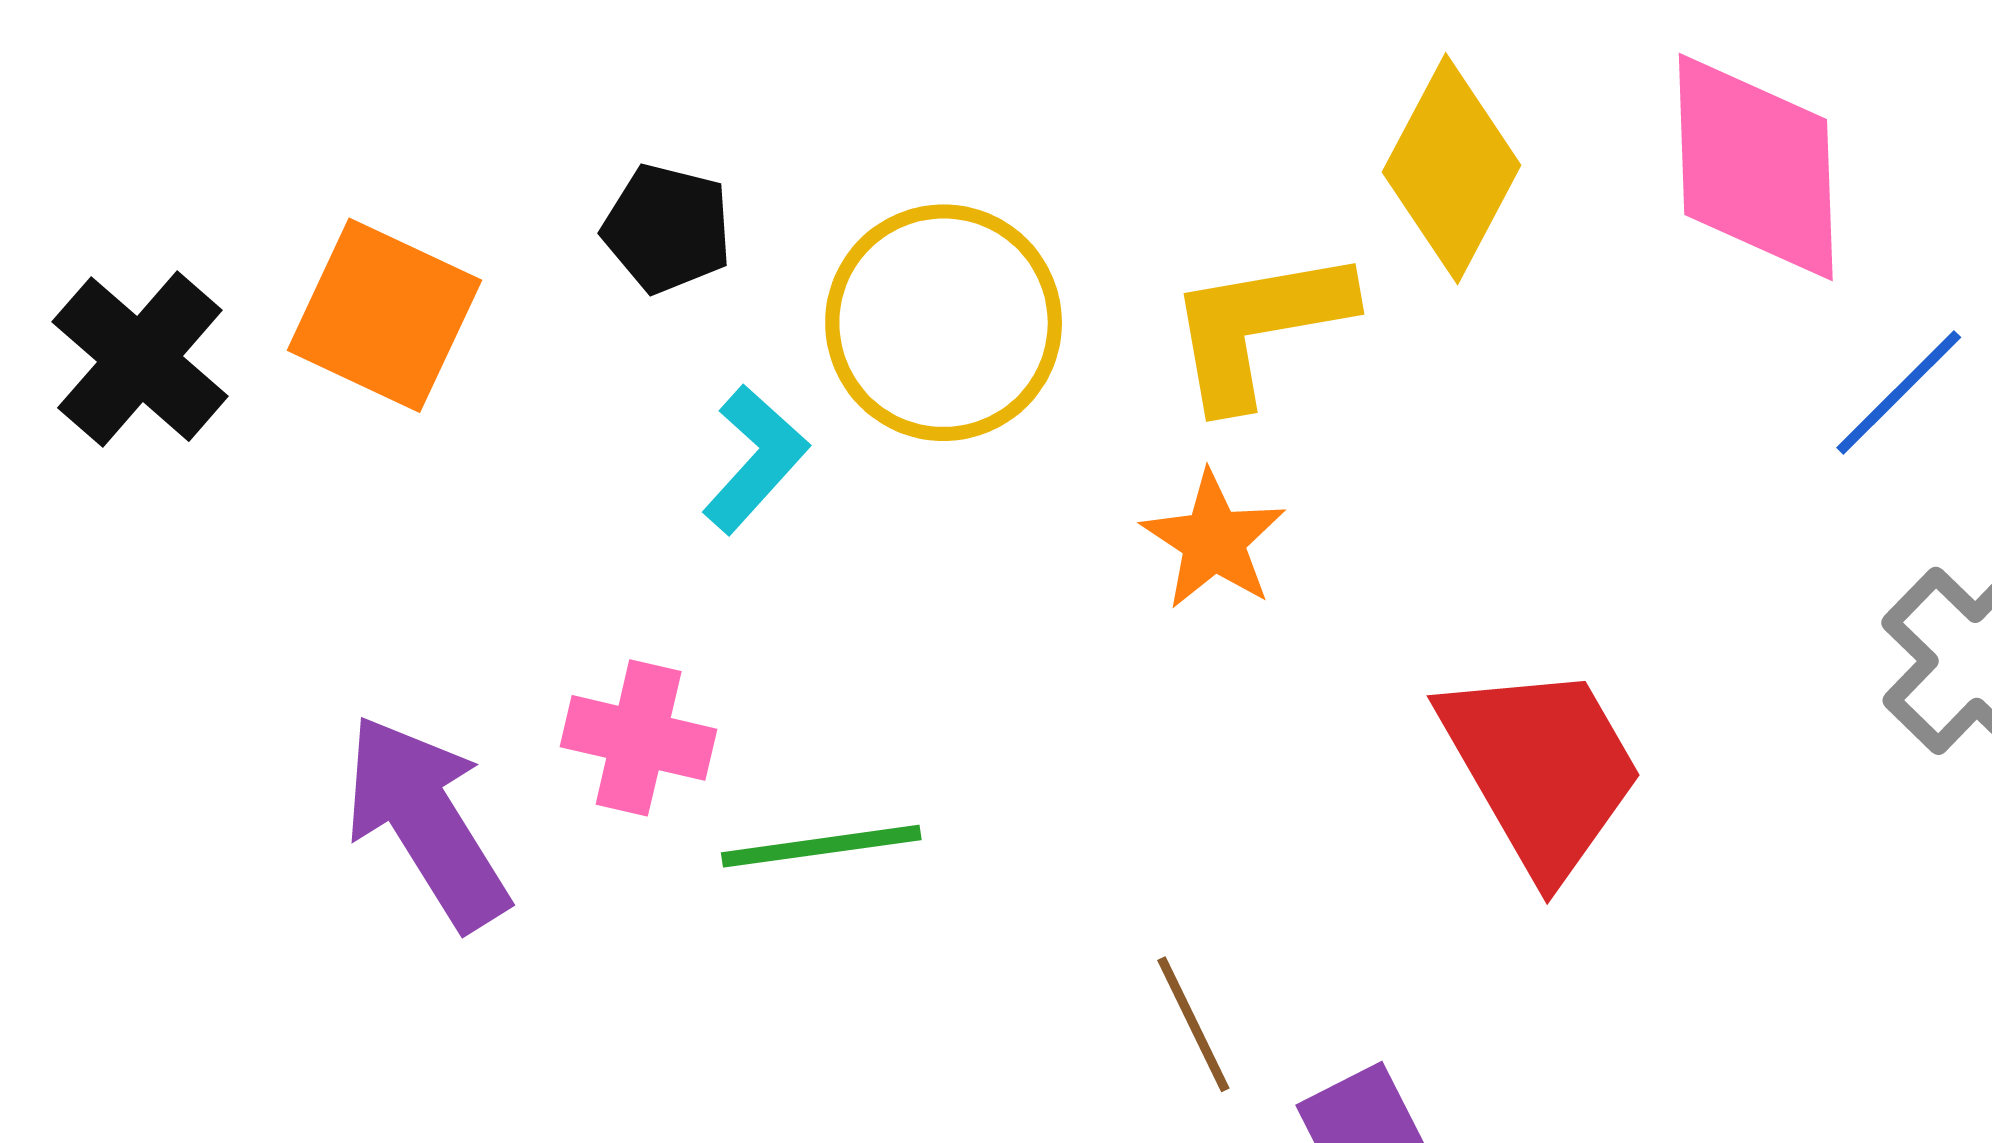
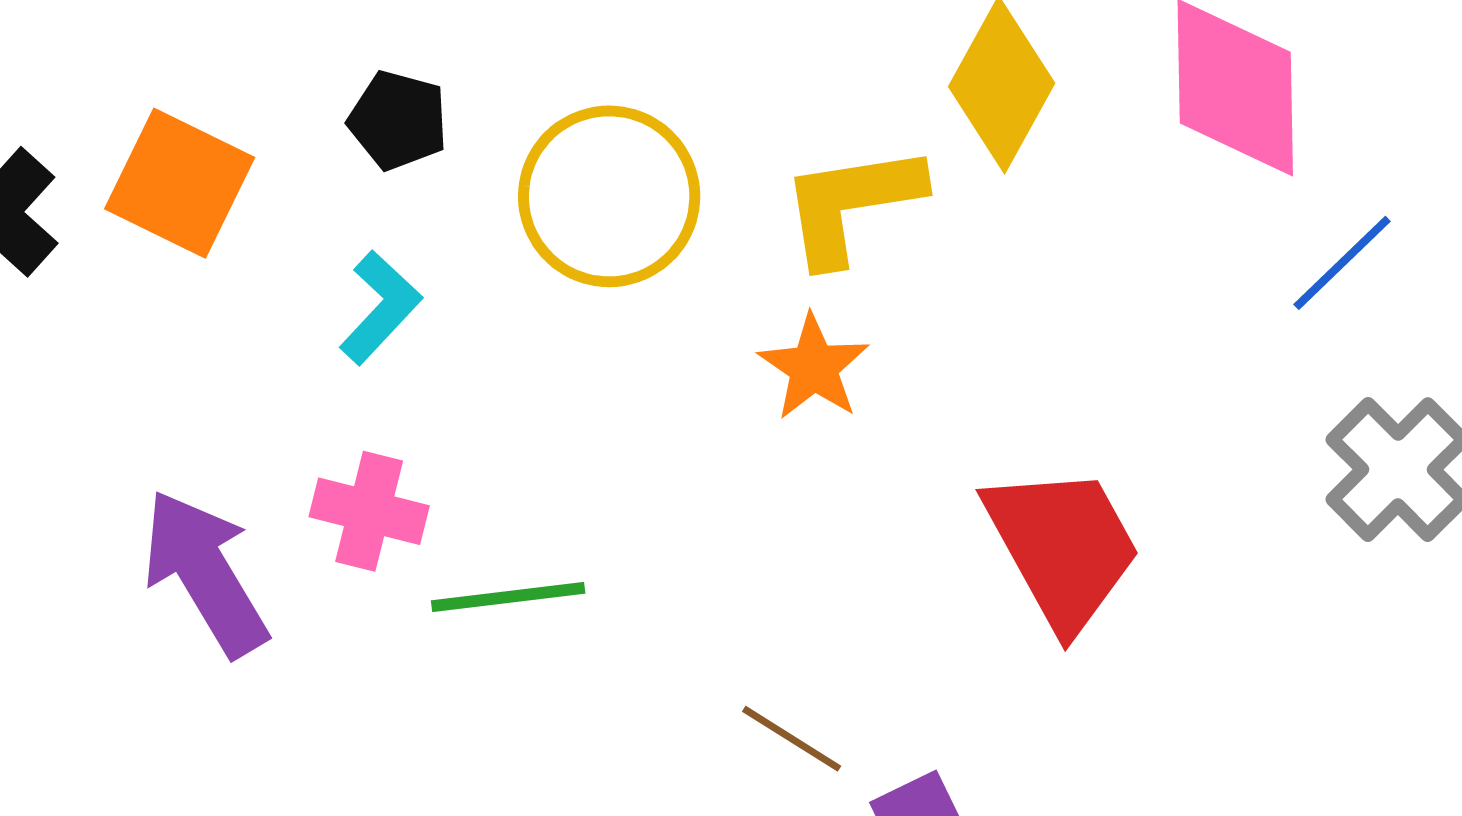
cyan L-shape: (755, 459) -> (380, 307), moved
brown line: (1193, 1024) -> (792, 739), turned -33

